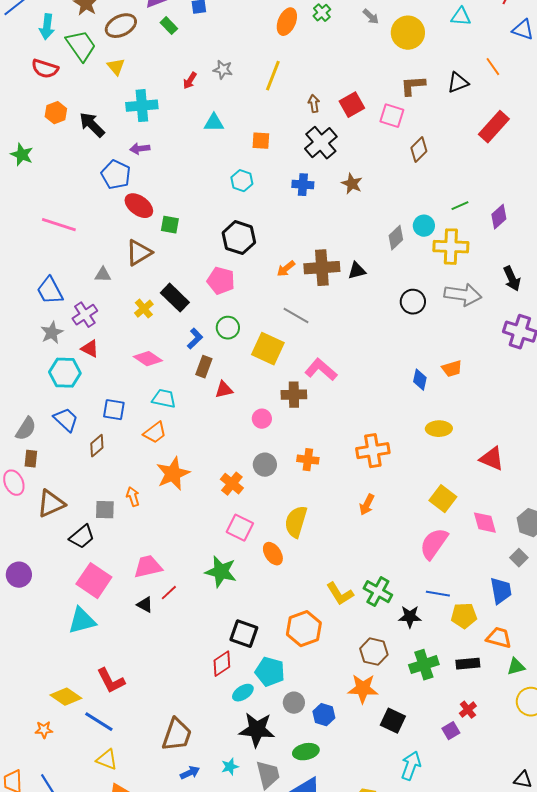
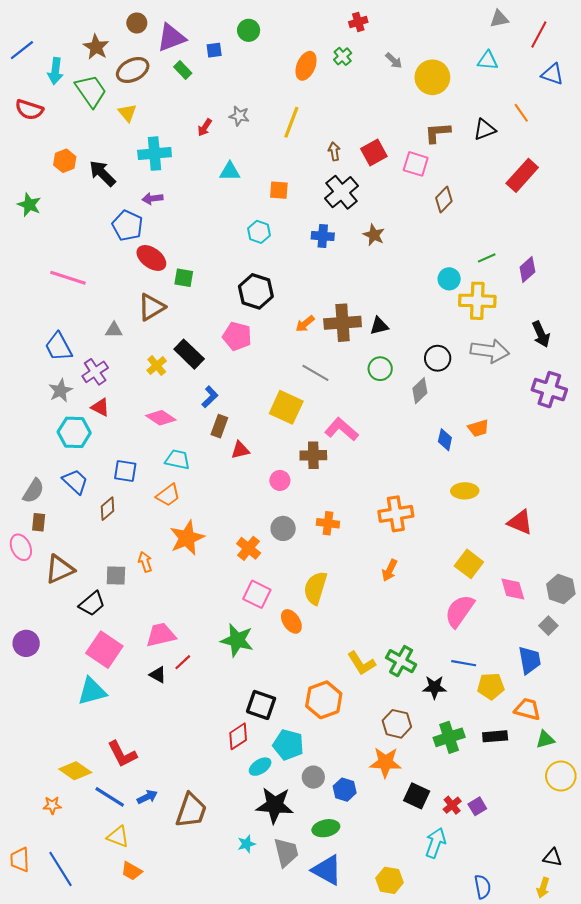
red semicircle: (45, 69) -> (29, 110), moved
gray diamond: (396, 238) -> (420, 391), moved
green circle: (228, 328) -> (380, 369), moved
red cross: (468, 710) -> (452, 805), moved
blue arrow: (190, 773) -> (147, 797), moved

